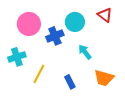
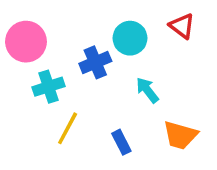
pink circle: (29, 24) -> (26, 42), moved
cyan cross: (17, 57) -> (49, 87), moved

